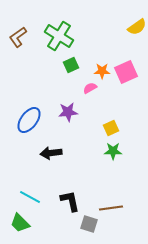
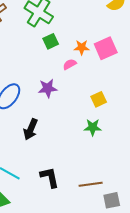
yellow square: (111, 128) -> (99, 99), moved
black arrow: (51, 153) -> (31, 129), turned -60
gray square: (89, 224) -> (112, 200), moved, turned -30

